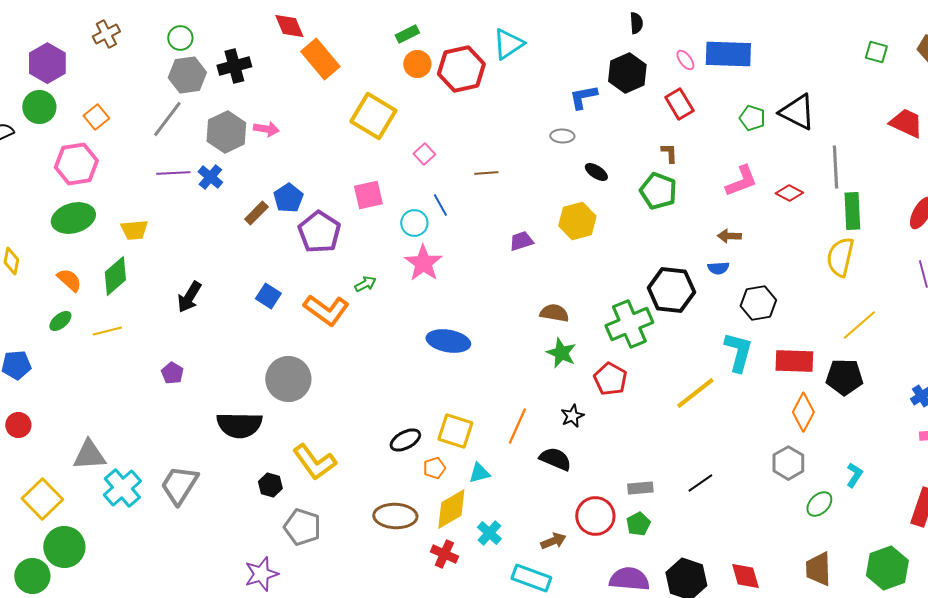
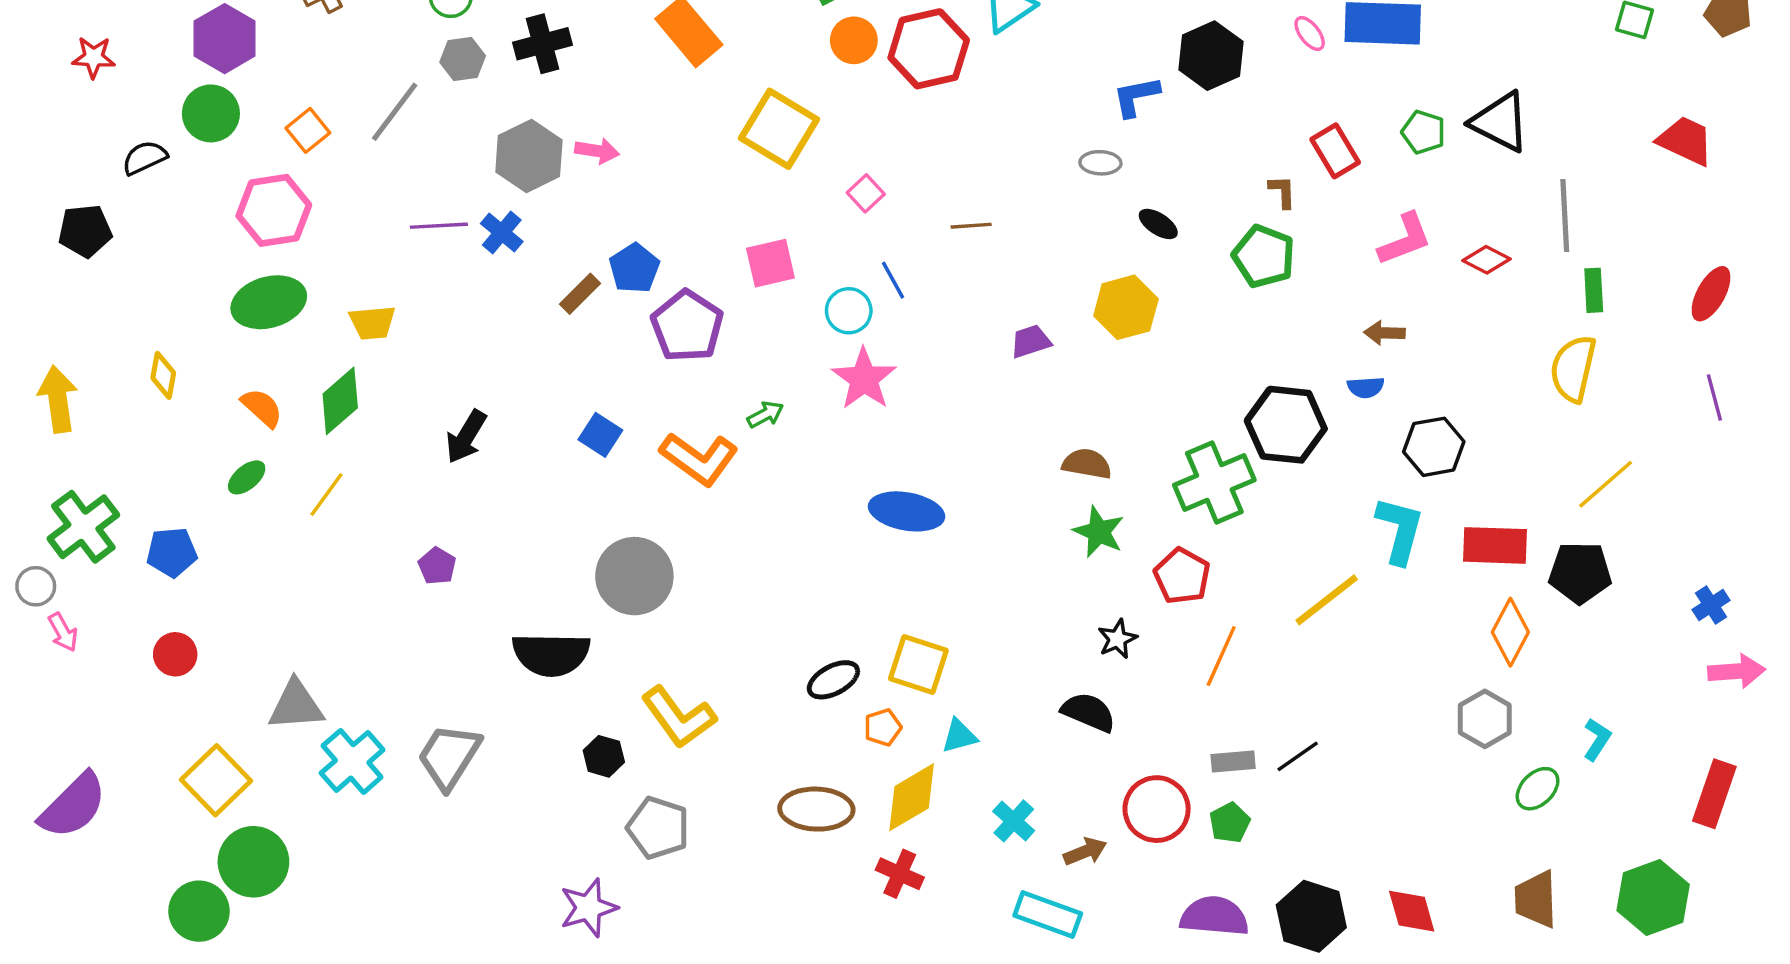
gray hexagon: (187, 75) -> (463, 59), size x0.7
red rectangle: (679, 104) -> (1335, 151), moved
gray line: (167, 119) -> (395, 112), moved
green rectangle: (852, 211) -> (1594, 290), size x0.7
yellow line: (107, 331) -> (327, 494), turned -40
orange line: (517, 426) -> (1221, 656), moved
black line: (700, 483) -> (1298, 756), moved
cyan cross: (489, 533) -> (1014, 821), moved

